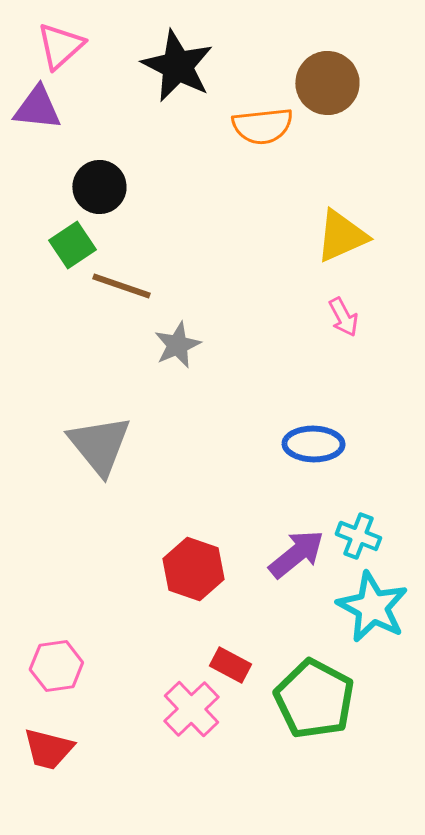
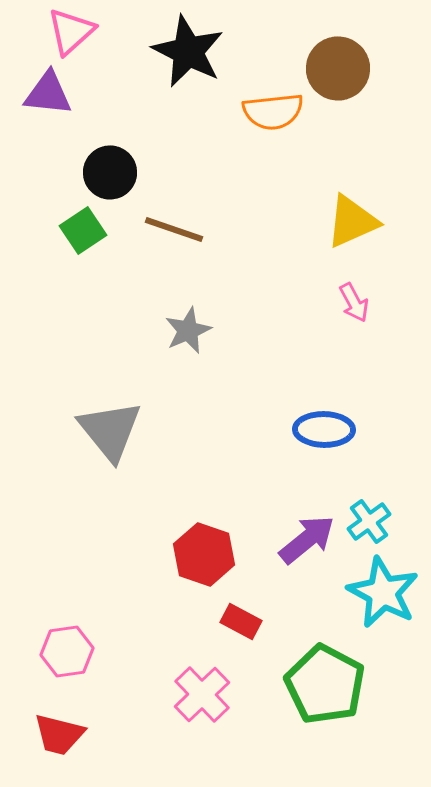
brown line: (121, 286) -> (174, 229), moved
cyan cross: (358, 536) -> (369, 521), turned 33
red rectangle: (230, 665) -> (241, 621), moved

